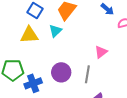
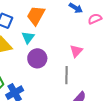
purple circle: (61, 72) -> (37, 58), moved

